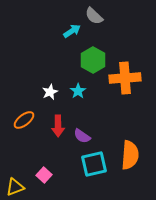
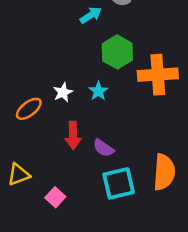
orange ellipse: (24, 120) -> (29, 109), moved
yellow triangle: (15, 187) -> (19, 175), moved

